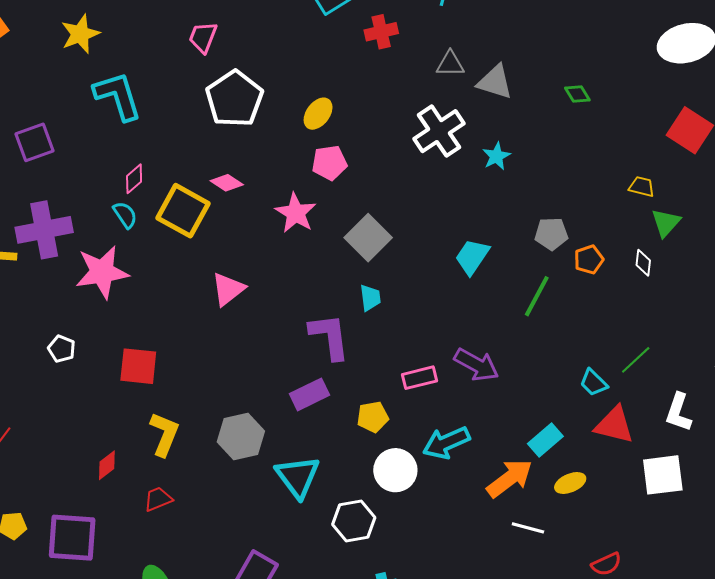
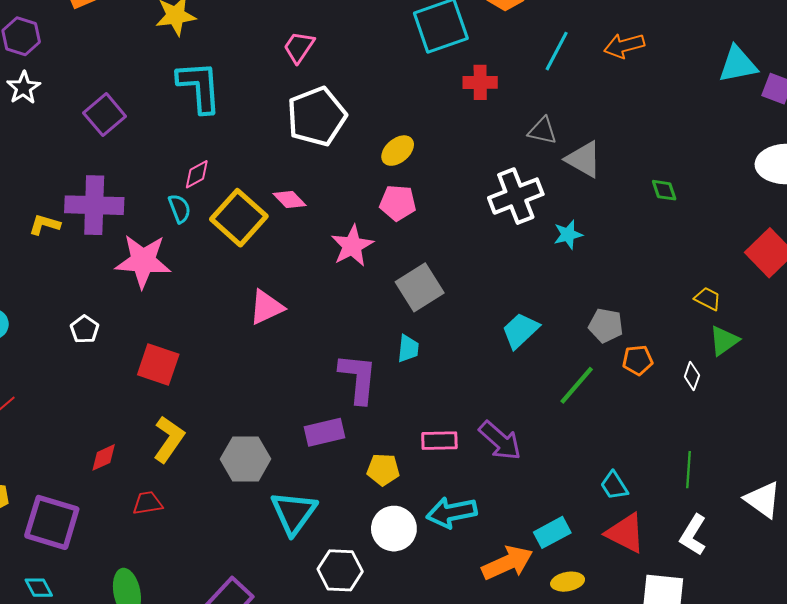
purple square: (34, 142) -> (105, 115), turned -33
green line: (636, 360) -> (688, 470), moved, turned -56

